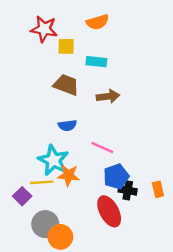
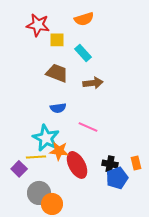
cyan rectangle: (96, 62) -> (83, 53), turned 42
blue pentagon: (116, 177) -> (117, 178), moved
red ellipse: (109, 211) -> (77, 165), moved

